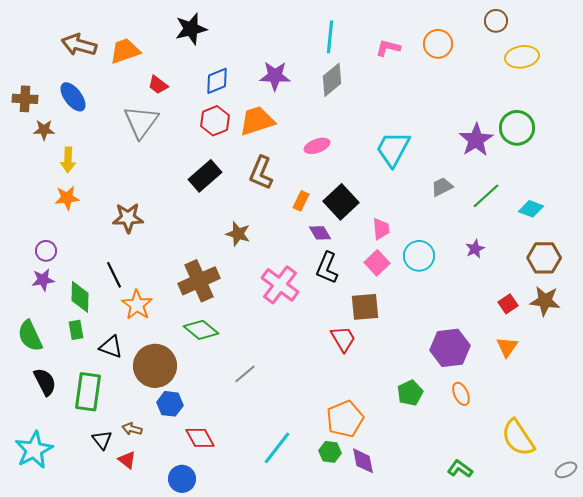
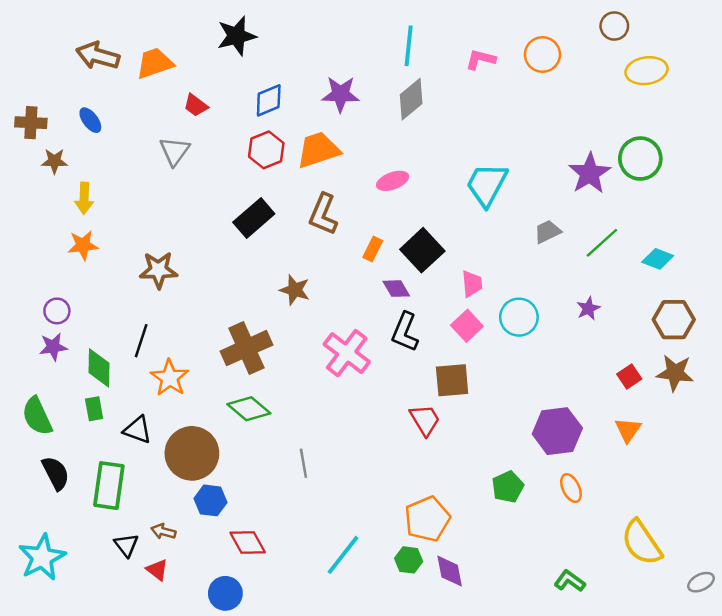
blue ellipse: (73, 97) -> (90, 120), size x0.7
gray triangle: (141, 122) -> (175, 151), size x0.7
black line: (114, 275) -> (141, 341), turned 44
gray line: (245, 374) -> (303, 463), turned -60

